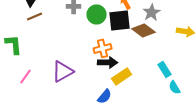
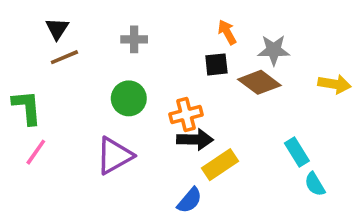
gray star: (152, 12) -> (274, 50), turned 30
green circle: (97, 14) -> (129, 98), moved
black square: (120, 20) -> (216, 64), size x0.6
pink line: (26, 76) -> (36, 152), moved

